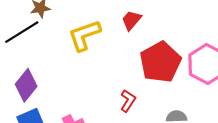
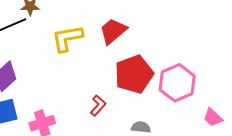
red trapezoid: (131, 20) -> (113, 31), size x1.4

